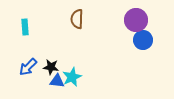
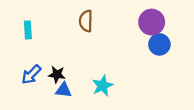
cyan star: (72, 77) -> (103, 86), moved

